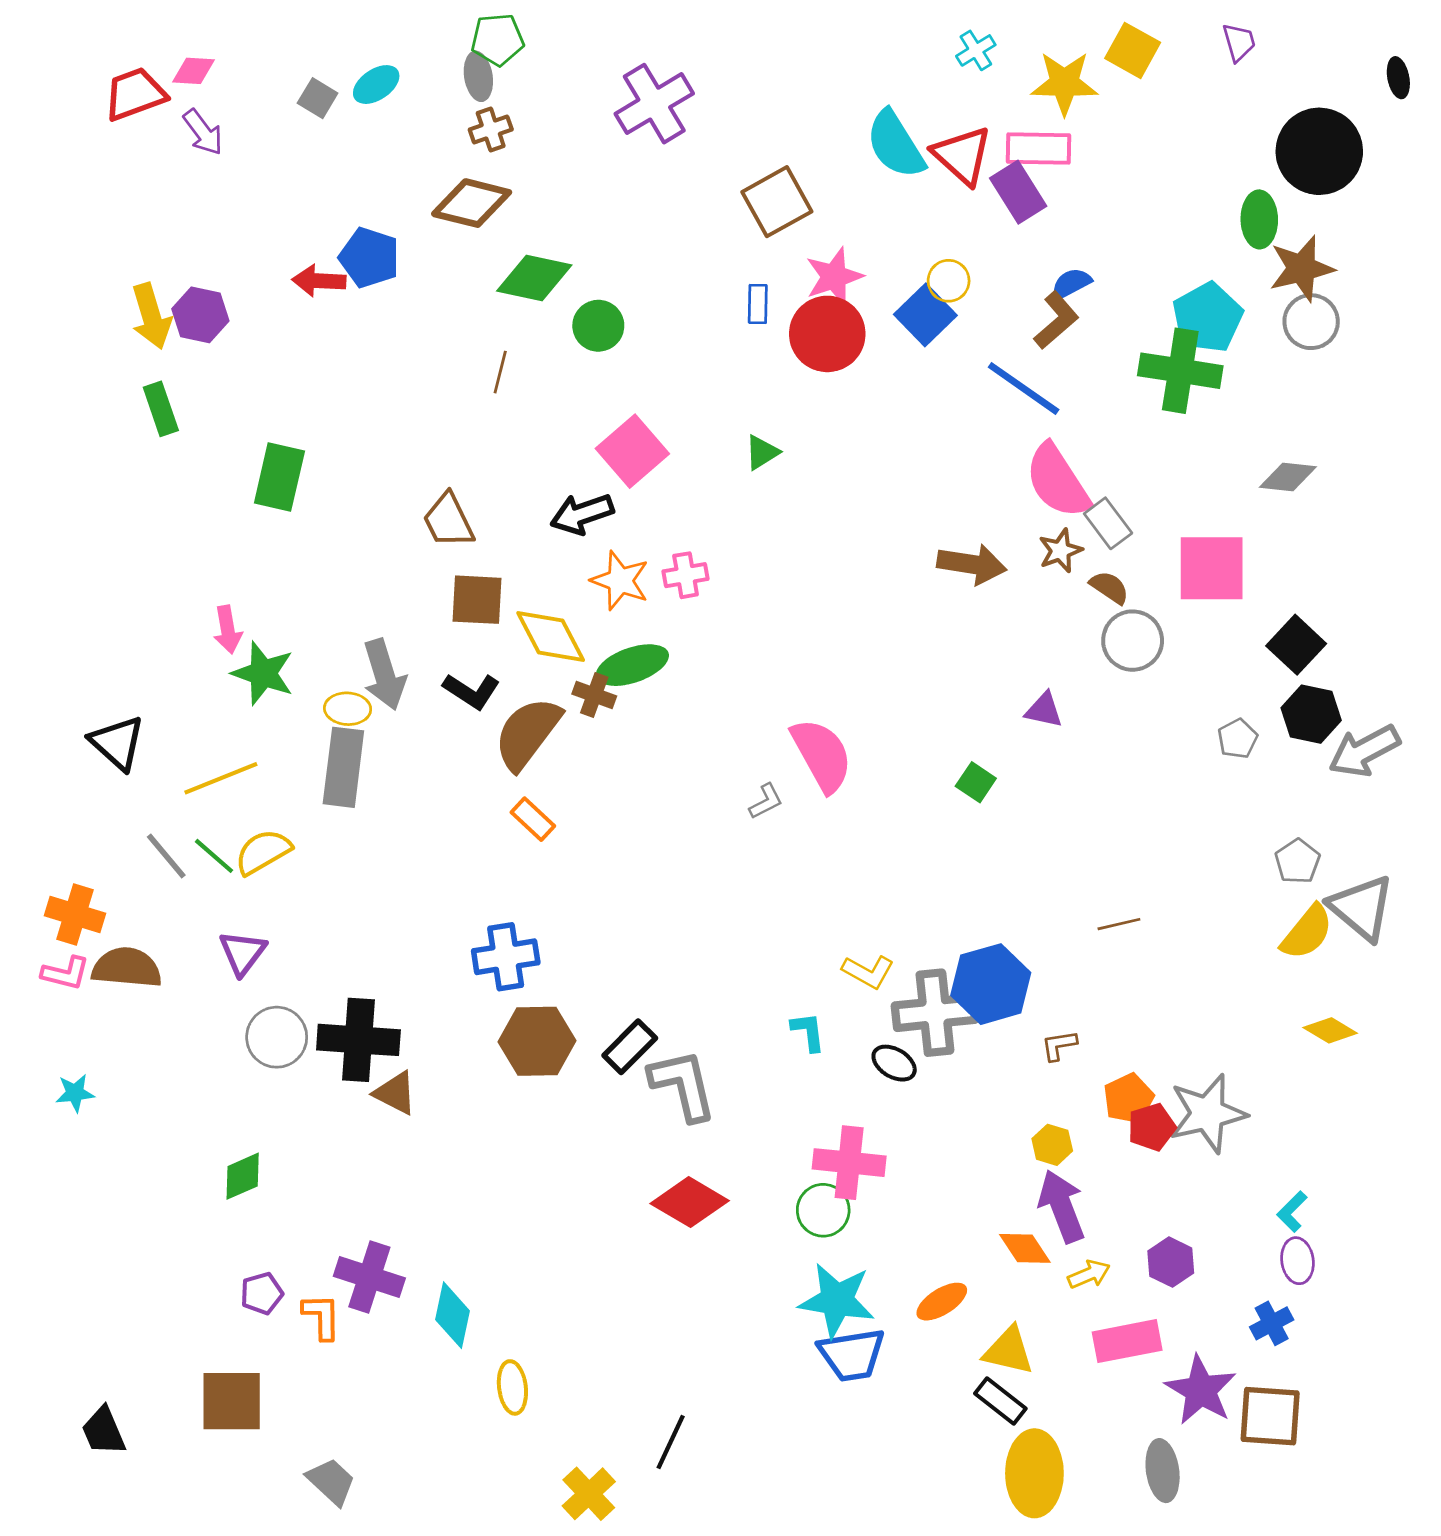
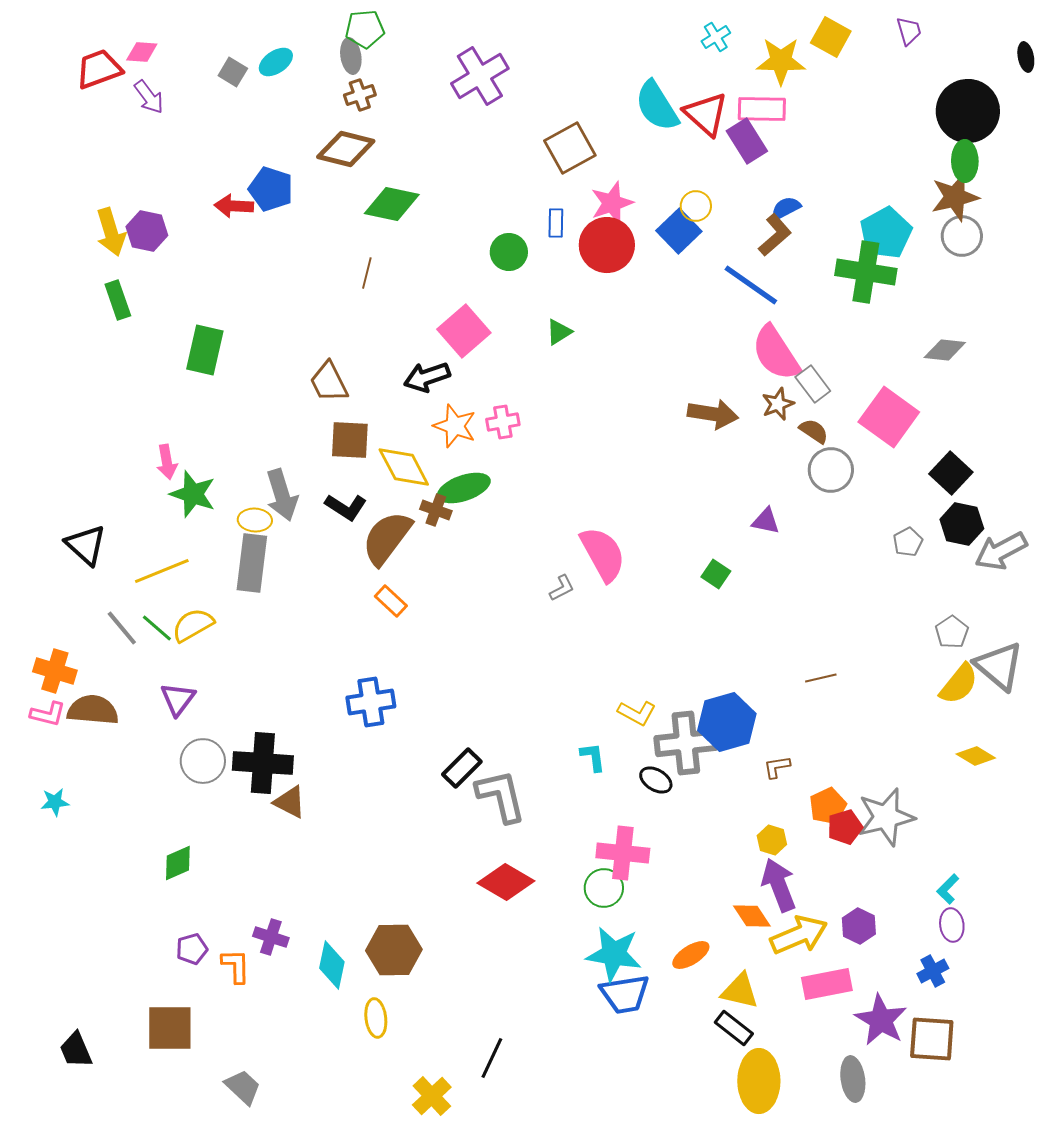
green ellipse: (1259, 219) -> (965, 161), moved
green circle: (598, 326) -> (509, 252), moved
pink square: (1212, 568) -> (889, 417), turned 36
brown hexagon: (537, 1041) -> (394, 950), moved
yellow arrow: (1089, 1274) -> (799, 935), size x1.8
purple cross: (369, 1277) -> (271, 937), size x0.7

